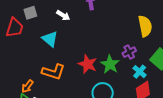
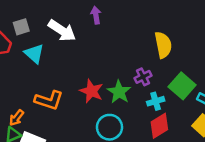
white arrow: (63, 15) -> (62, 31), size x1.6
cyan triangle: (50, 39) -> (34, 54), moved
cyan cross: (140, 72) -> (156, 101), turned 32

